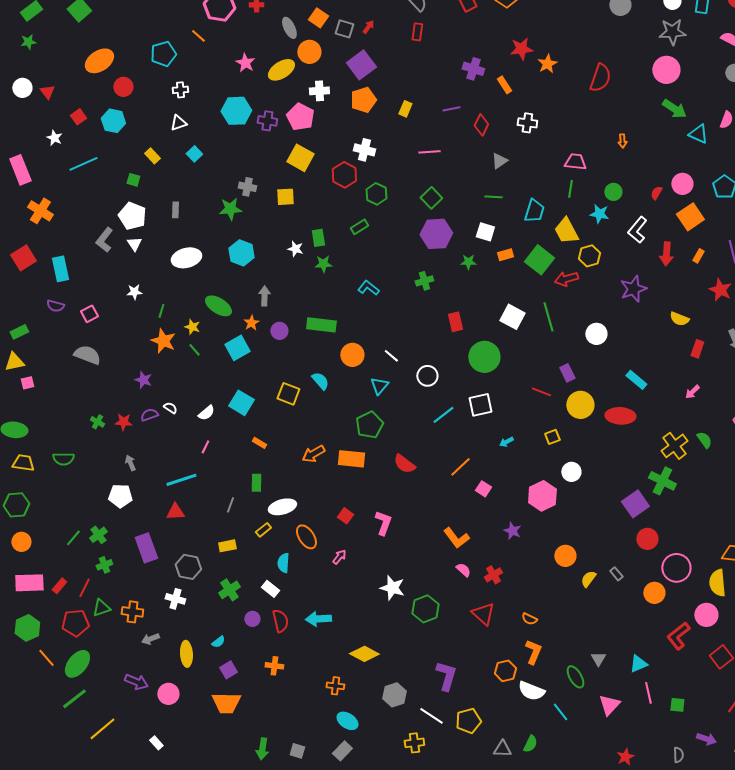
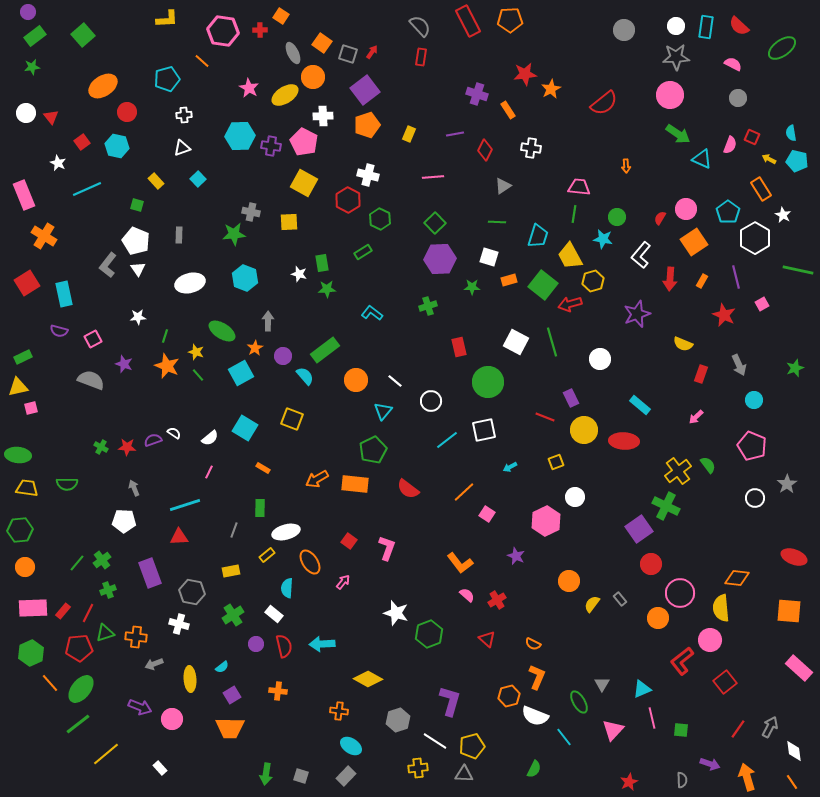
red semicircle: (600, 78) -> (604, 103), turned 32
green rectangle: (321, 325) -> (325, 350), turned -44
purple star: (143, 380) -> (124, 364), moved
cyan semicircle: (320, 381) -> (305, 376), moved
red triangle: (483, 614) -> (487, 639), size x0.7
gray triangle: (502, 749) -> (464, 774), moved

